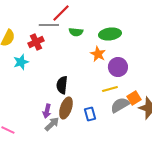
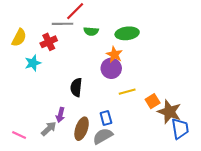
purple circle: (118, 67) -> (111, 68), moved
gray semicircle: (120, 105) -> (103, 136), moved
brown ellipse: (66, 108) -> (82, 129), moved
gray arrow: (52, 124) -> (49, 129), moved

